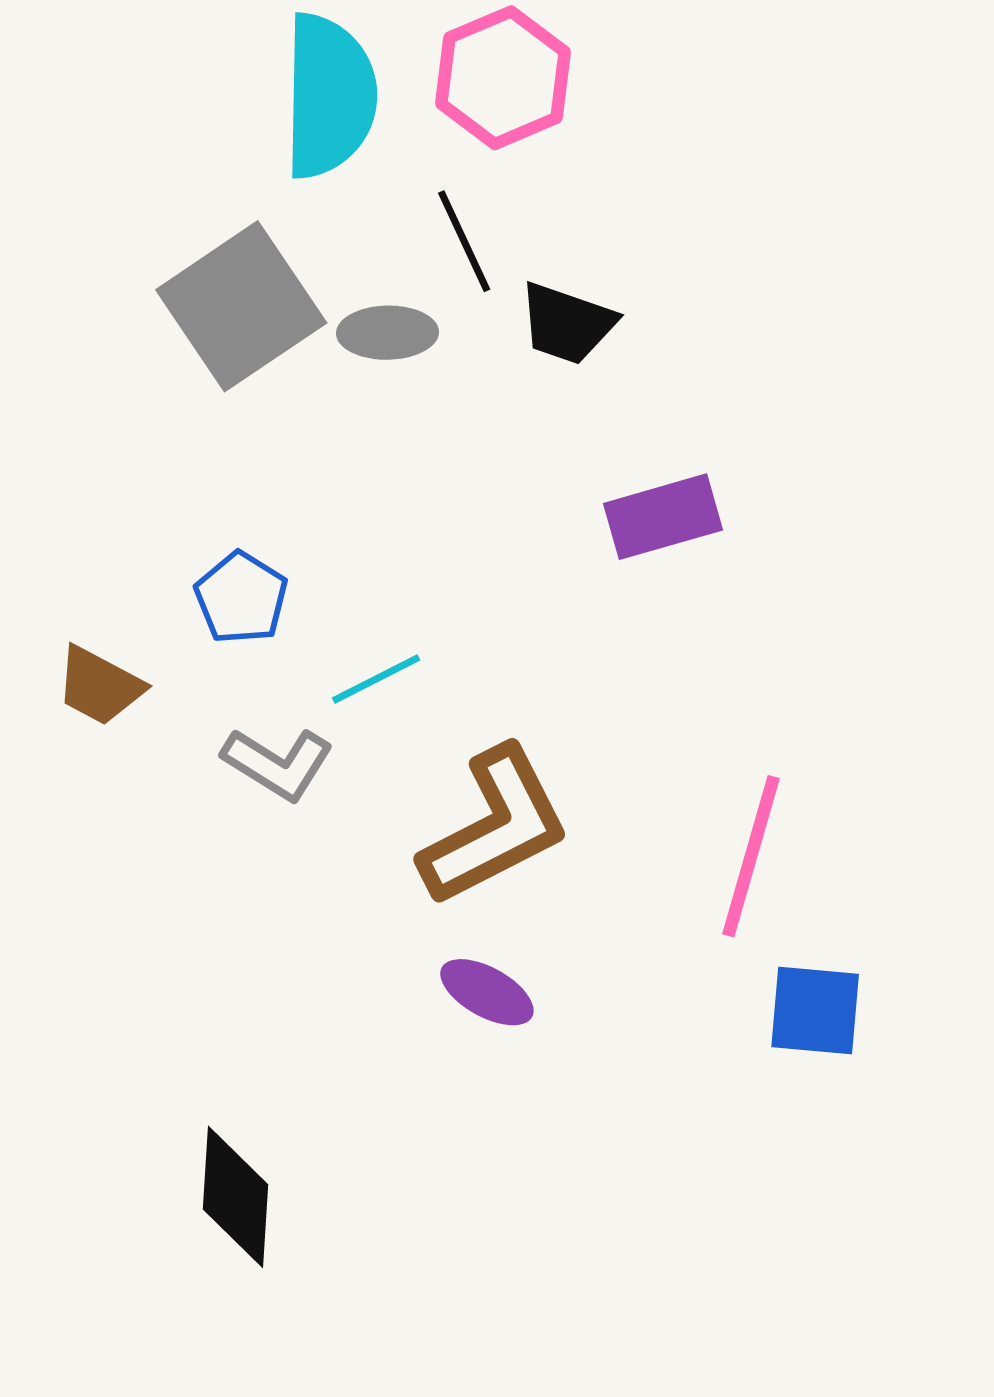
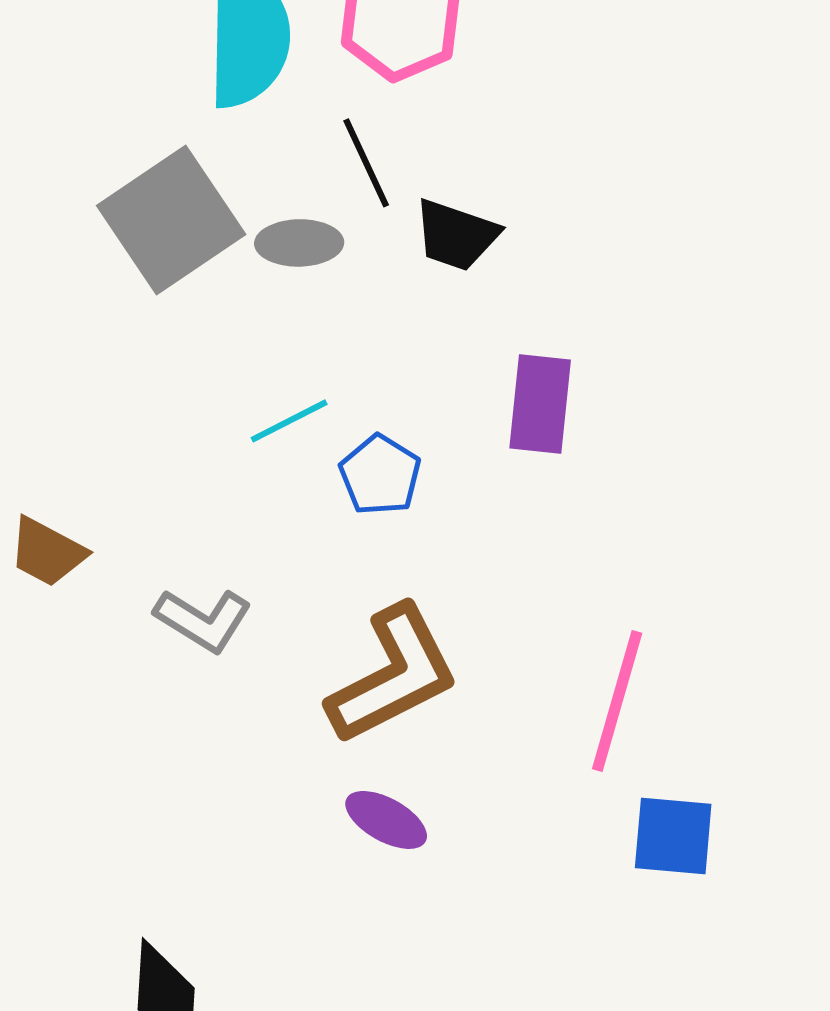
purple rectangle: (663, 517) -> (540, 404), turned -68
blue pentagon: (241, 598) -> (380, 475), moved
cyan line: (376, 679) -> (289, 421), moved

